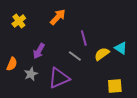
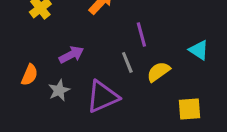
purple arrow: (39, 51) -> (71, 55), turned -147
yellow semicircle: (102, 54) -> (158, 72), moved
gray line: (75, 56) -> (127, 62), turned 32

